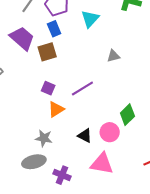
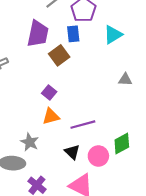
purple trapezoid: (22, 38) -> (38, 34), turned 44
brown square: (47, 52) -> (59, 55), turned -36
purple line: (82, 88) -> (83, 125), moved

